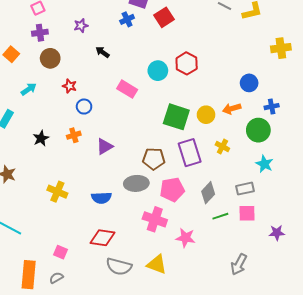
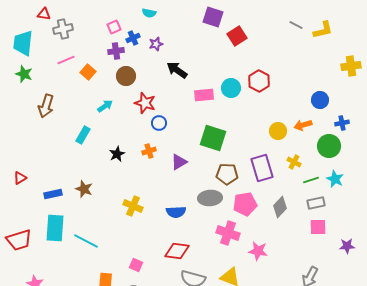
blue cross: (127, 19) -> (133, 38), moved
black arrow: (102, 52) -> (177, 70), size x1.5
red star: (70, 86) -> (145, 103), size x1.5
pink rectangle: (127, 89) -> (204, 95), moved, turned -36
green square: (176, 117) -> (213, 138), moved
green line: (220, 216) -> (311, 180), moved

